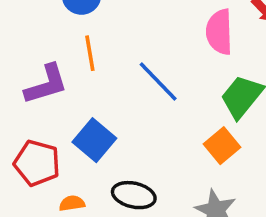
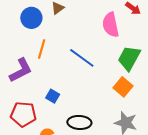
orange line: (90, 53) -> (42, 49), turned 36
blue square: (94, 140) -> (53, 96), size x0.6

